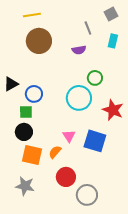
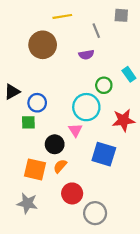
gray square: (111, 14) -> (121, 15), turned 32
yellow line: (32, 15) -> (62, 16), moved
cyan rectangle: (113, 41) -> (129, 74), moved, turned -48
red star: (113, 110) -> (123, 120), turned -30
black circle: (24, 132) -> (55, 144), moved
pink triangle: (69, 136) -> (75, 130), moved

